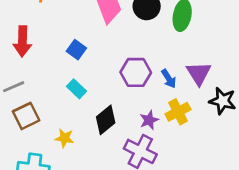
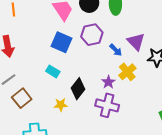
blue square: (76, 50) -> (62, 42), moved, size x1.5
purple hexagon: (136, 72) -> (92, 35), moved
yellow star: (65, 138) -> (61, 105), moved

